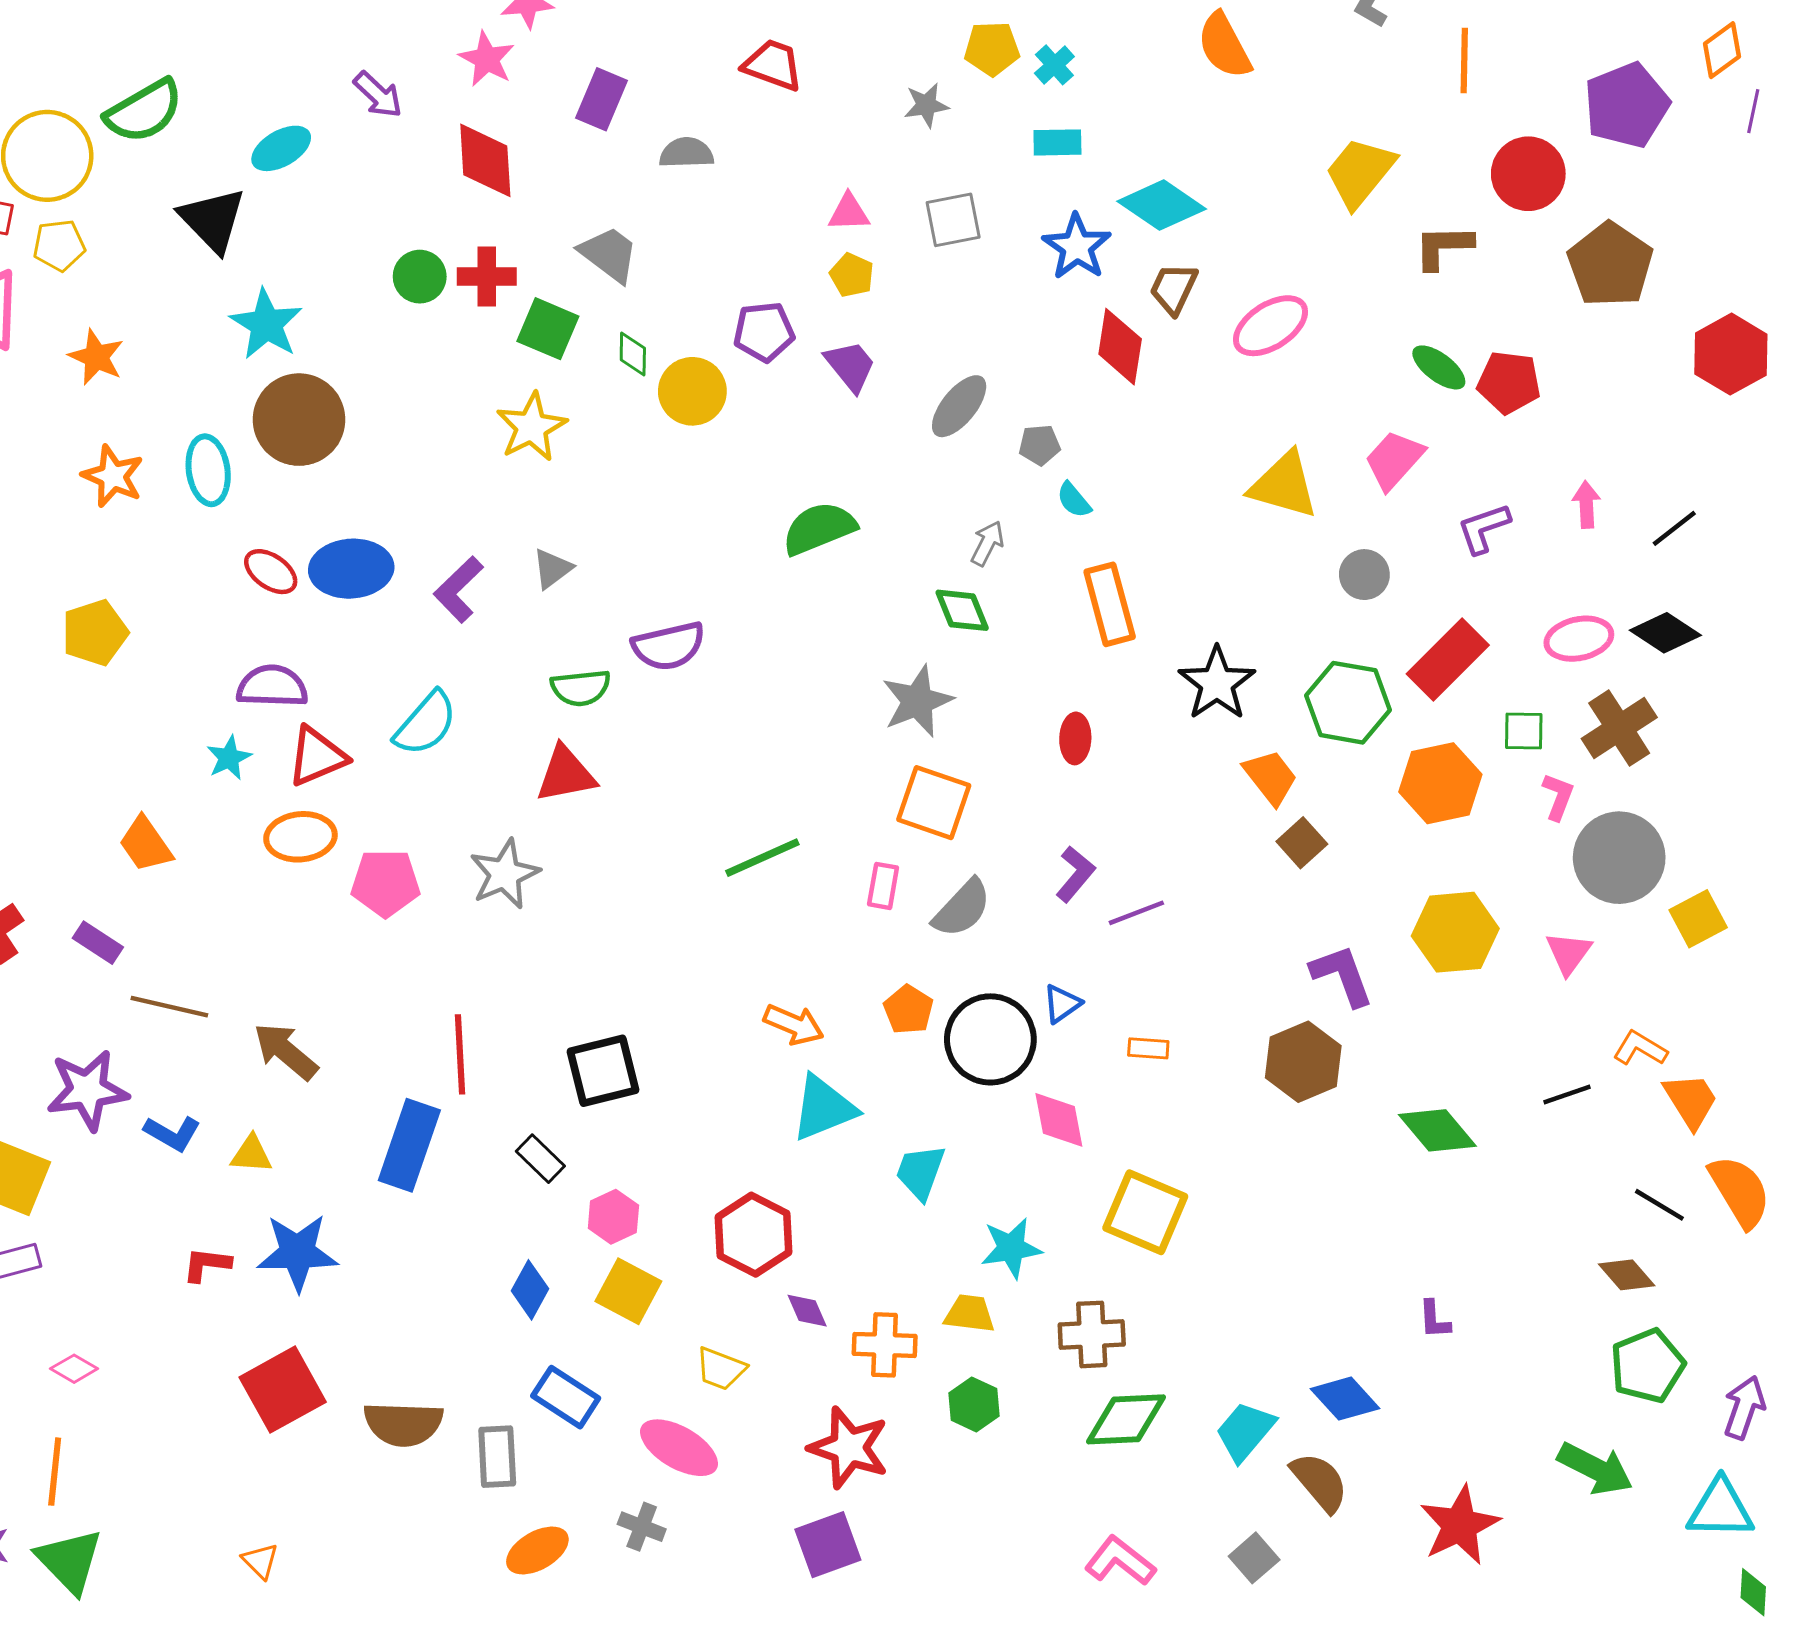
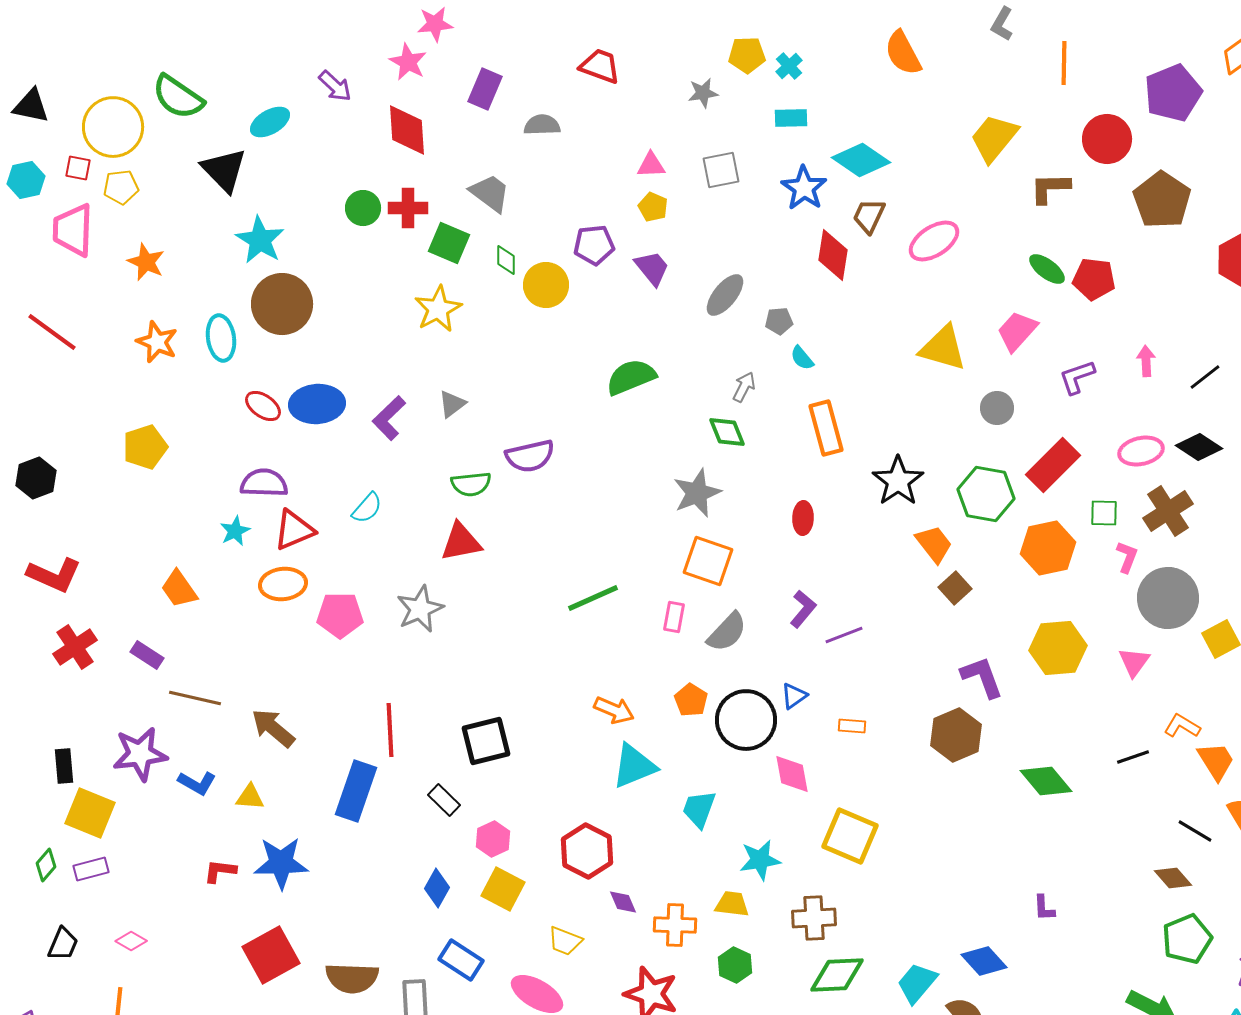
green semicircle: (144, 111) -> (178, 97), turned 64
cyan semicircle: (426, 724) -> (367, 508), size x0.7

